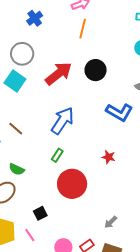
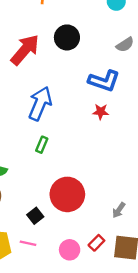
red star: (108, 157) -> (101, 112), moved
red circle: (72, 184) -> (67, 194), moved
pink line: (30, 235) -> (28, 243), turned -32

